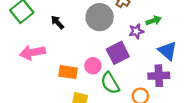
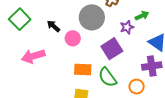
pink circle: (93, 66) -> (73, 38), moved
orange rectangle: (68, 72) -> (83, 70), moved

